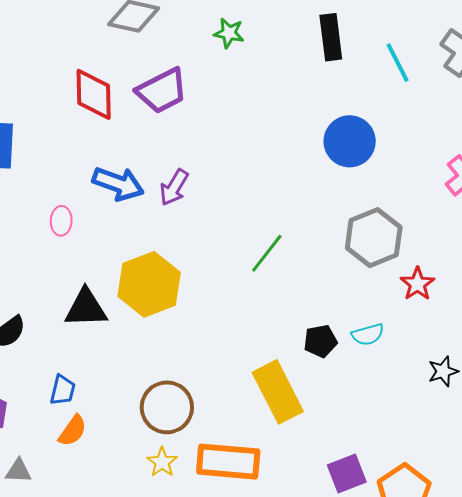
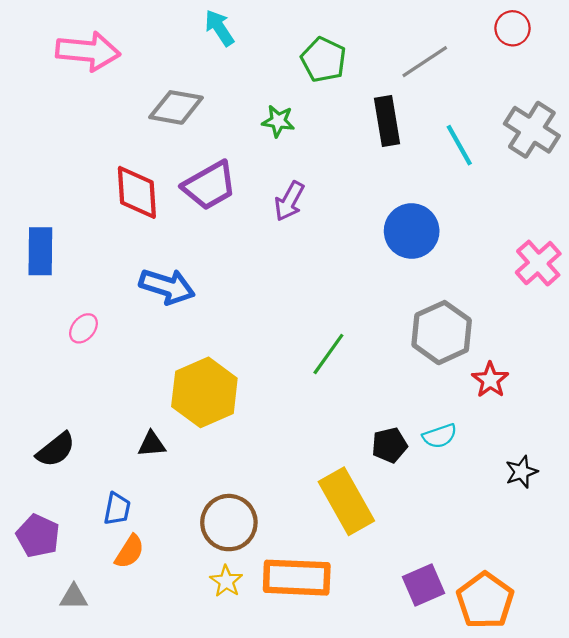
purple arrow: (174, 187) -> (289, 201), moved
pink ellipse: (61, 221) -> (83, 328), moved, turned 40
black triangle: (86, 308) -> (152, 444), moved, size x0.6

